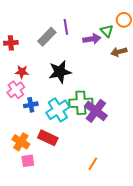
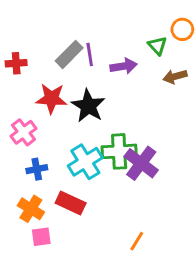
purple line: (66, 27) -> (90, 54), moved
purple arrow: (92, 39) -> (124, 66), moved
red star: (22, 72) -> (51, 99), moved, size x1.5
black star: (60, 72) -> (88, 106), turned -30
blue cross: (31, 105) -> (37, 169), moved

